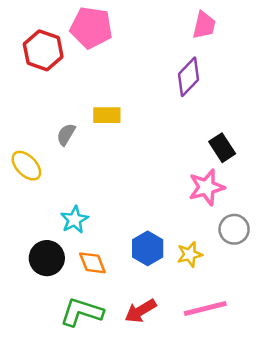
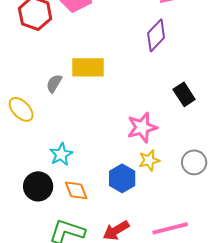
yellow rectangle: (107, 115) -> (88, 67), size x1.4
pink star: (206, 187) -> (142, 127), moved
yellow star: (190, 254) -> (149, 160), moved

